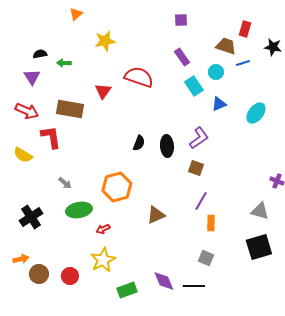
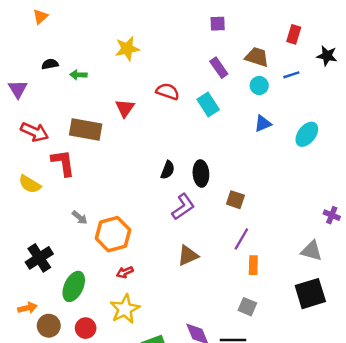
orange triangle: (76, 14) -> (40, 17), moved
brown trapezoid: (226, 46) -> (257, 57), moved
purple triangle: (32, 77) -> (18, 89), moved
red semicircle: (139, 77) -> (168, 91), size x0.7
cyan rectangle: (194, 86) -> (208, 105), moved
purple L-shape: (199, 138) -> (183, 207), moved
orange hexagon: (117, 187) -> (113, 234), moved
green ellipse: (79, 210) -> (74, 286), moved, turned -55

